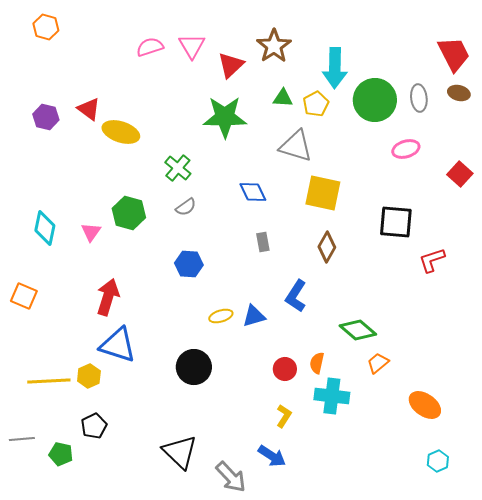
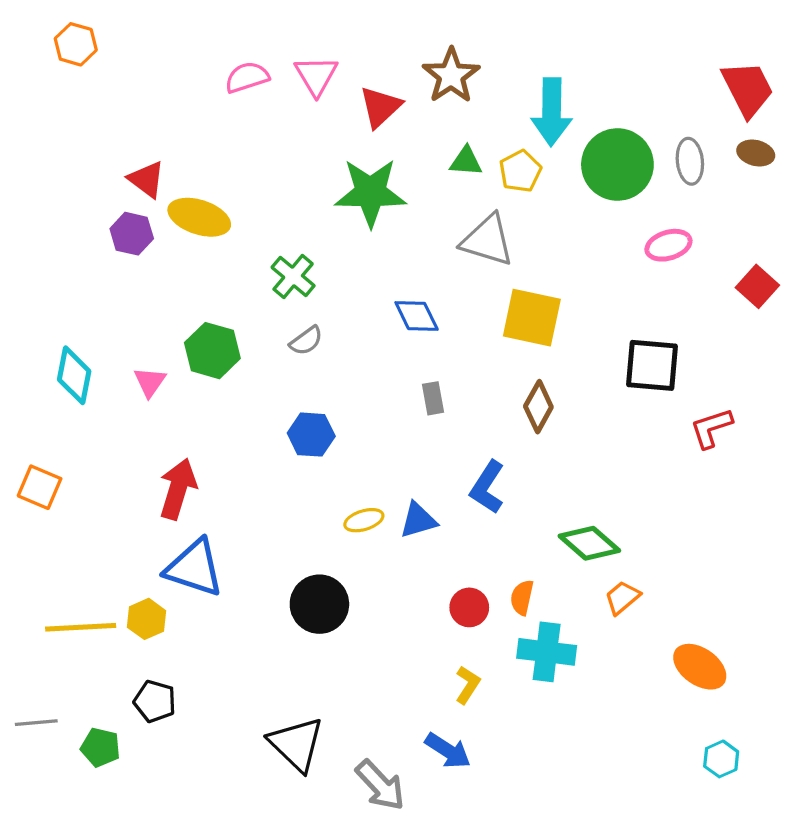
purple hexagon: (46, 117) -> (132, 234), moved
black pentagon: (94, 426) -> (155, 701), turned -30

